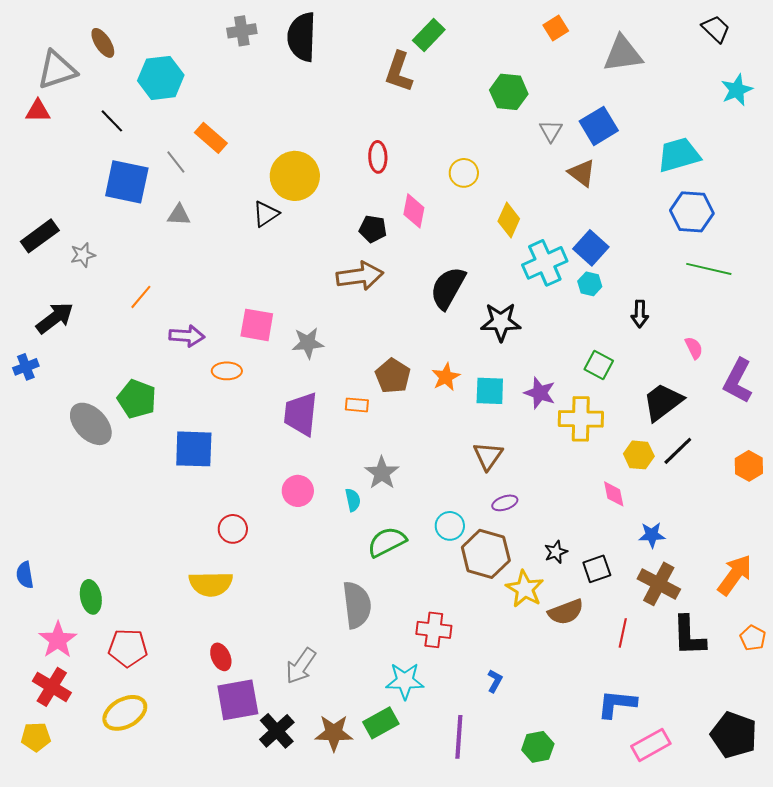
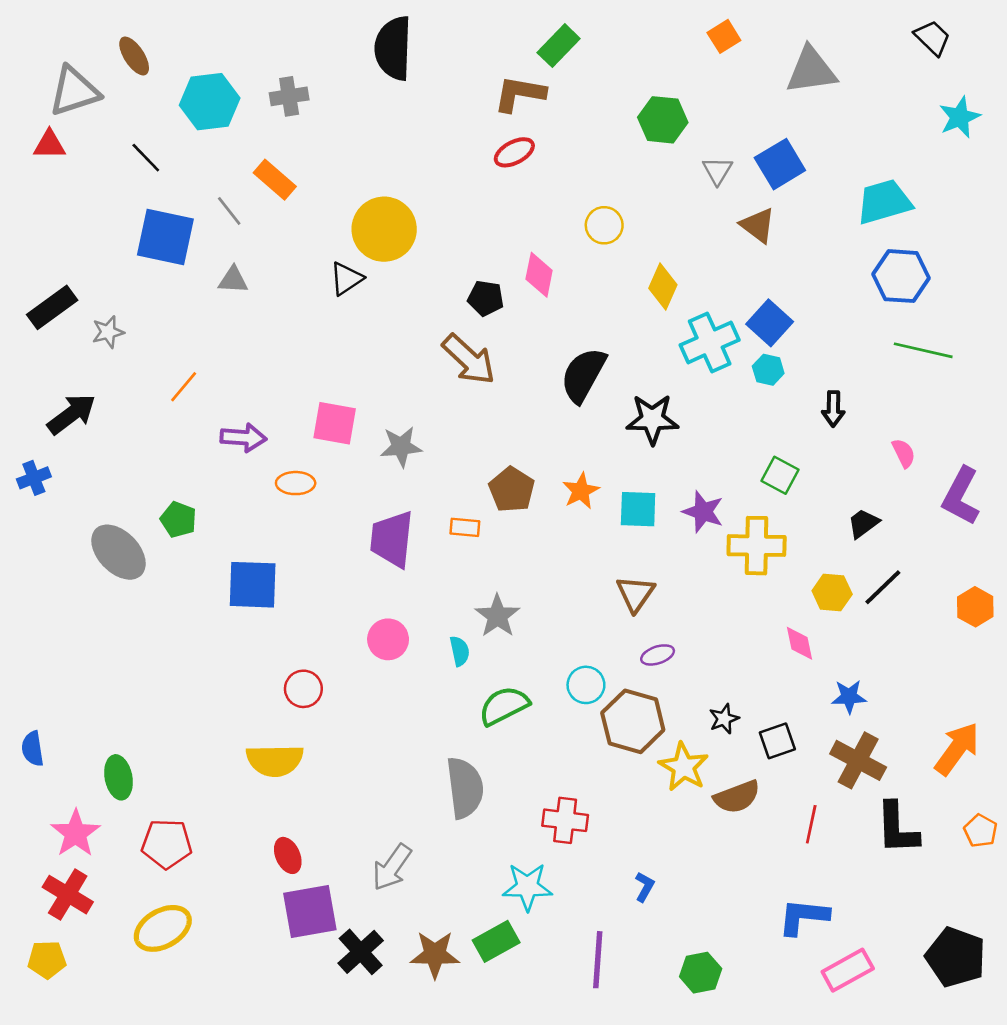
gray cross: (242, 31) -> (289, 96), moved
brown L-shape: (399, 72) -> (520, 94), turned 81
red ellipse: (378, 157) -> (514, 152), moved, turned 64
brown arrow: (360, 276) -> (469, 359), turned 51
green pentagon: (137, 399) -> (178, 520), size x0.7
black trapezoid: (663, 402) -> (863, 523), size x0.6

